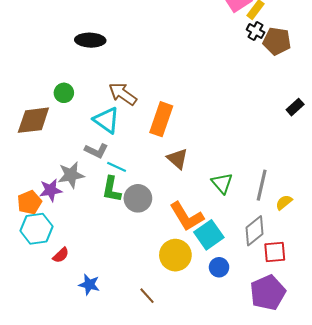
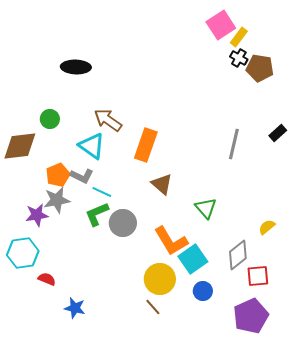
gray line: (262, 185) -> (234, 144), moved
green L-shape: (112, 189) -> (97, 214), turned 56
orange pentagon: (29, 202) -> (58, 175), moved
red semicircle: (61, 255) -> (47, 279), turned -114
brown line: (147, 296) -> (153, 307), moved

